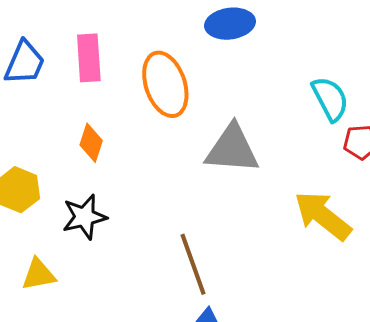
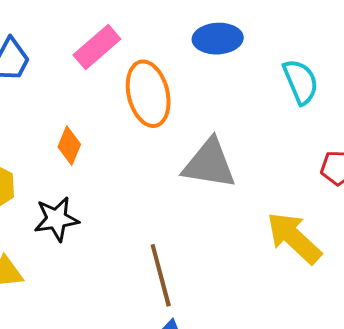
pink rectangle: (89, 58) -> (97, 47), moved, turned 48
cyan semicircle: (330, 99) -> (301, 82), moved

